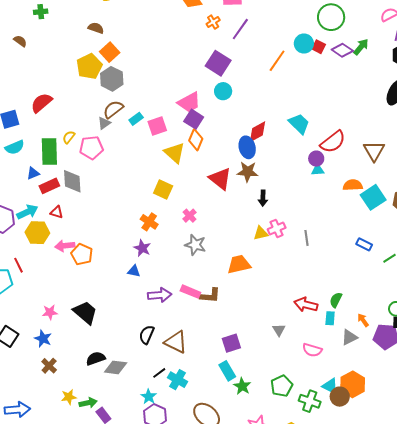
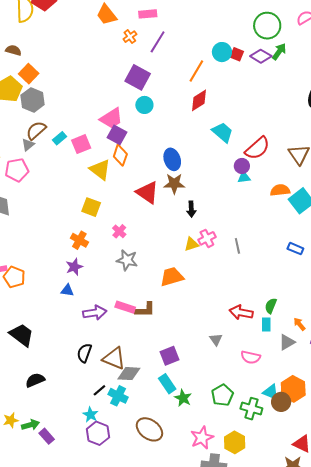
green circle: (331, 17) -> (267, 26), moved
red diamond: (258, 132) -> (199, 100), moved
purple star: (142, 248) -> (74, 267), turned 30
gray diamond: (116, 367) -> (129, 374), moved

